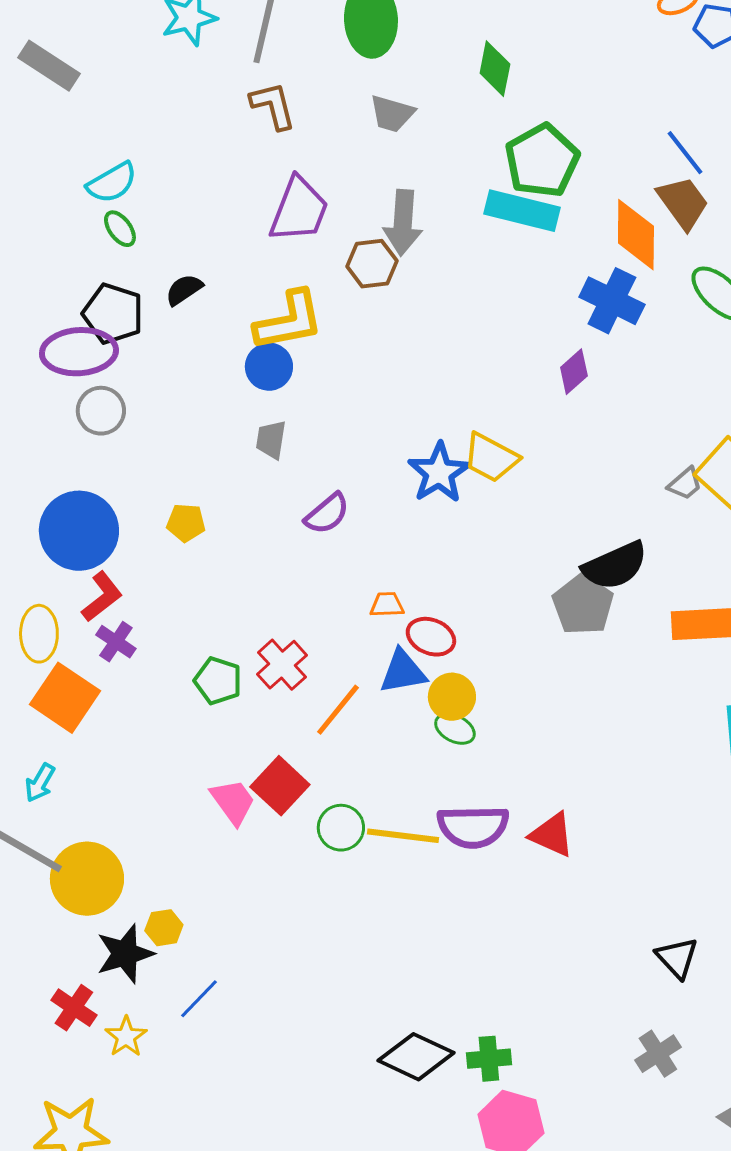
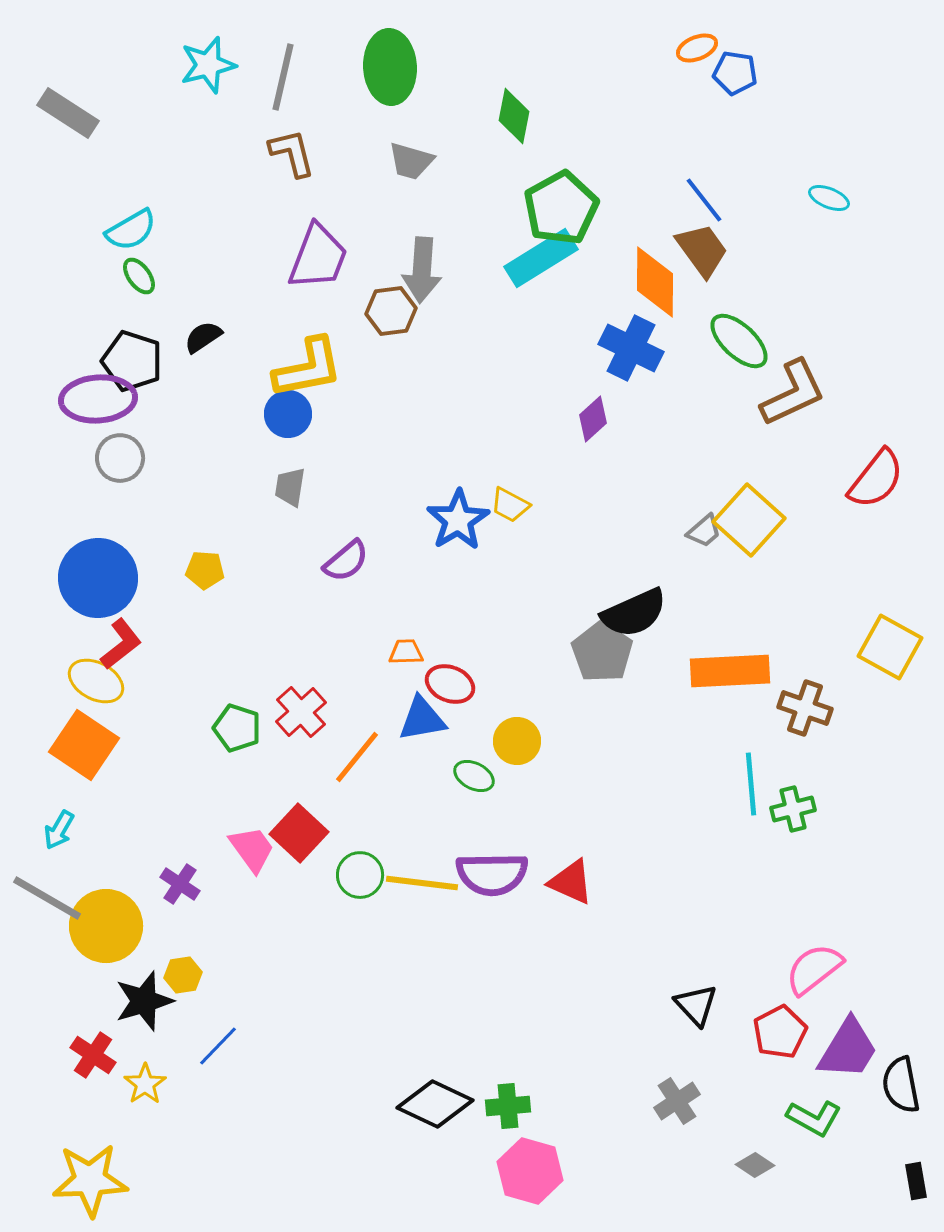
cyan rectangle: (522, 211) -> (541, 258), turned -46
yellow trapezoid: (491, 458) -> (510, 505), size x0.7
yellow ellipse: (39, 634) -> (96, 681), moved, turned -62
purple cross: (116, 642) -> (180, 884), moved
yellow circle: (452, 697) -> (517, 741), moved

